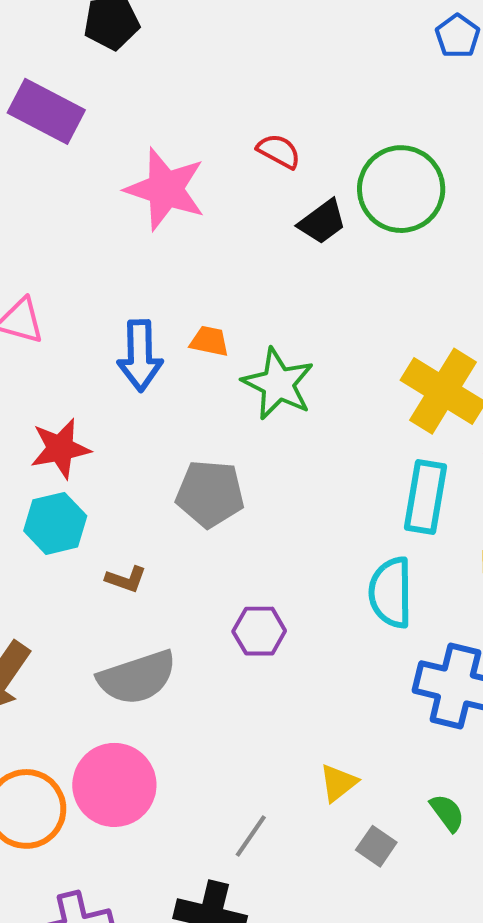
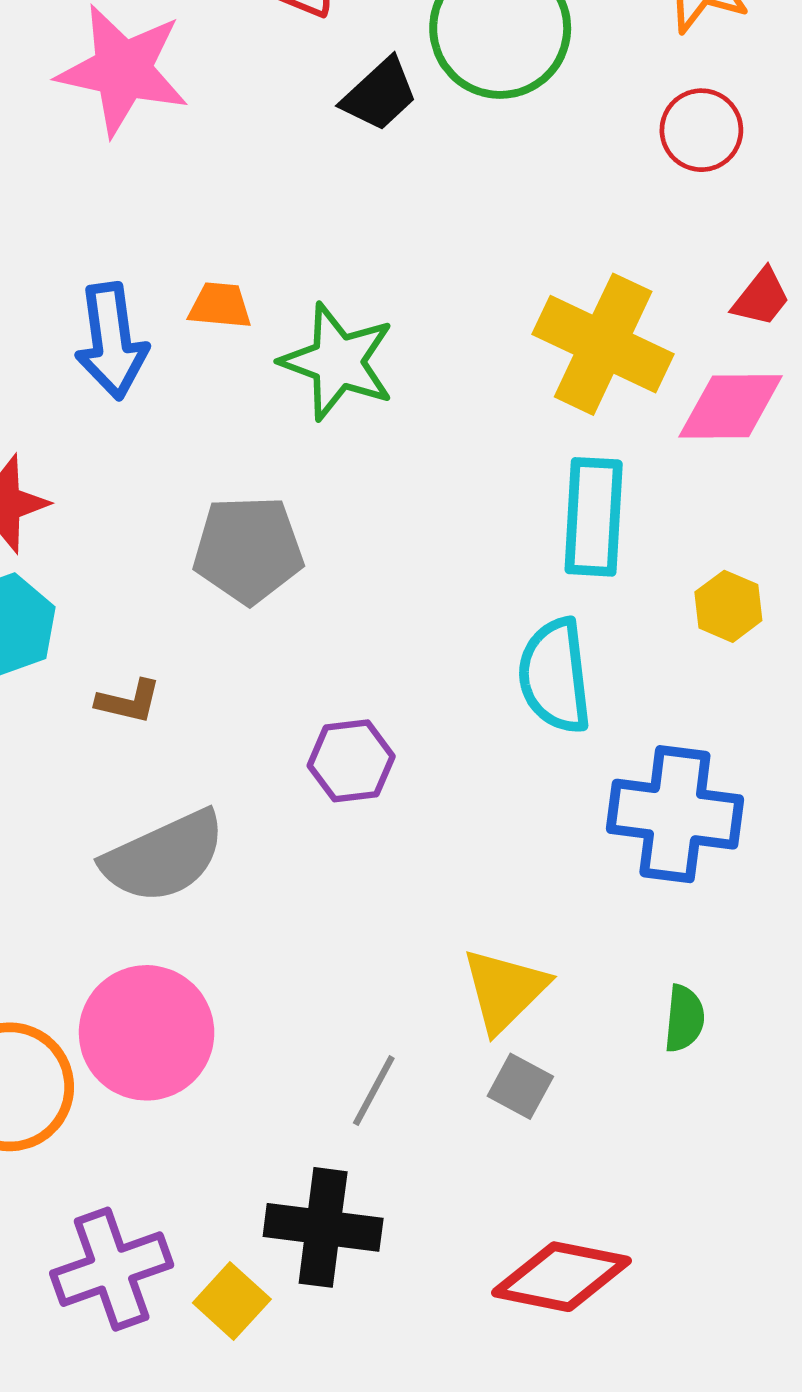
yellow triangle: (338, 783) -> (505, 990), size x1.4
green semicircle: (447, 813) -> (684, 1018), turned 48
gray square: (376, 846) -> (520, 1086), moved

